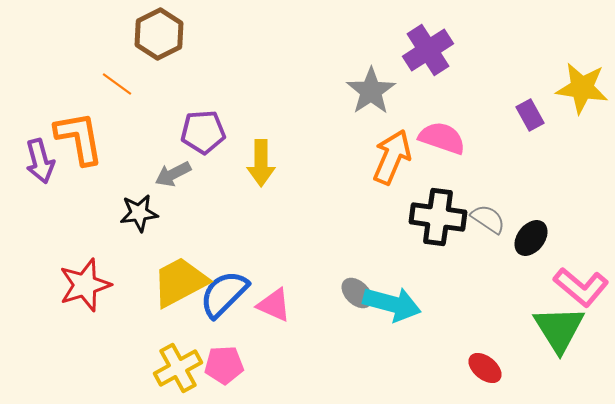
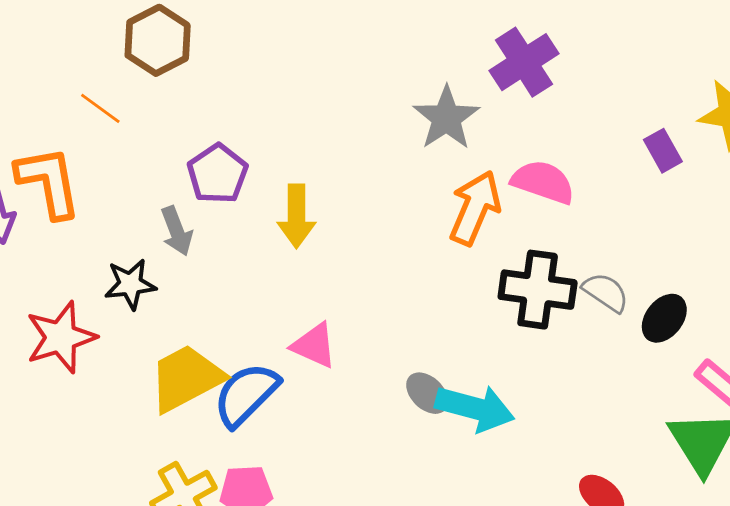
purple pentagon: (203, 132) -> (217, 174), turned -30
gray arrow: (173, 174) -> (177, 231), turned -84
red star: (85, 285) -> (61, 337), moved
pink triangle: (274, 305) -> (314, 345), moved

